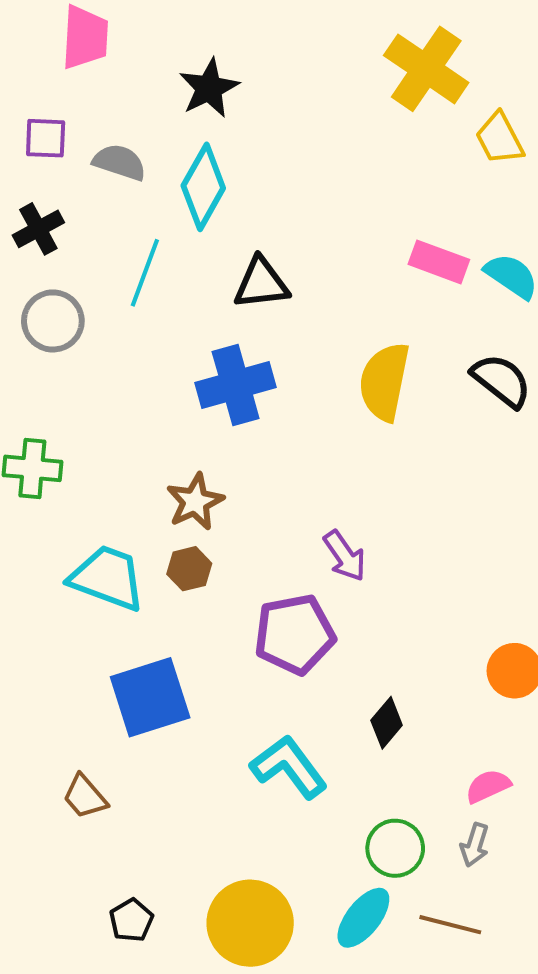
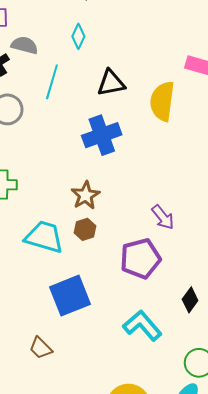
gray semicircle: (120, 162) -> (24, 45), moved
cyan diamond: (203, 187) -> (78, 36), size x0.6
yellow semicircle: (384, 382) -> (162, 101), moved

